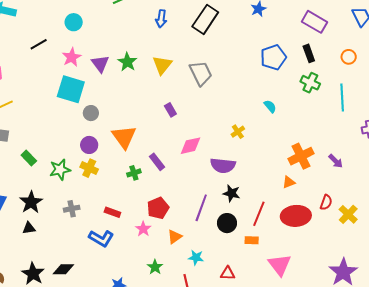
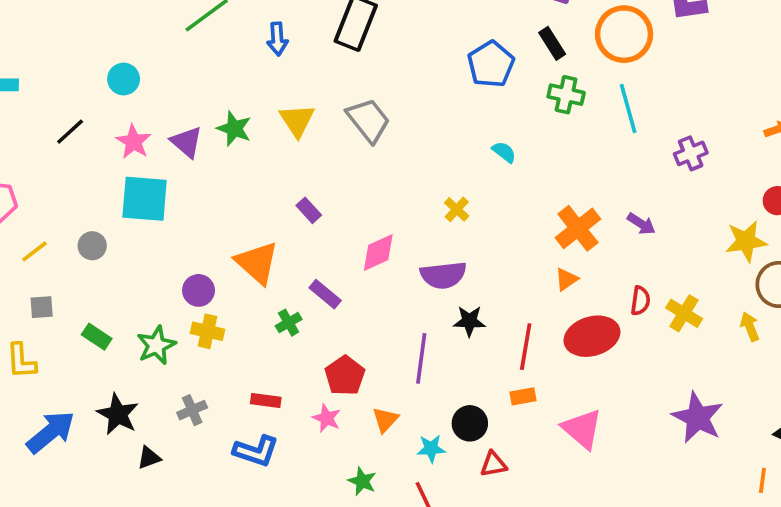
orange circle: (349, 57) -> (624, 34), size x2.0
purple rectangle: (170, 110) -> (309, 210), moved
gray circle: (91, 113) -> (92, 246), moved
black circle: (227, 223) -> (470, 423), moved
black triangle: (29, 228) -> (149, 458), moved

